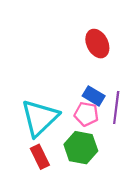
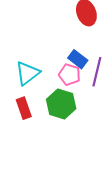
cyan triangle: (40, 118) -> (27, 73), size x0.7

